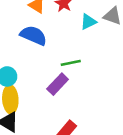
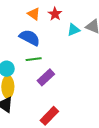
green line: (71, 63) -> (34, 59), moved

